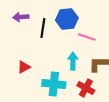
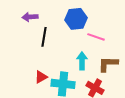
black line: (43, 28) -> (44, 37), moved
red triangle: (24, 67) -> (41, 77), moved

